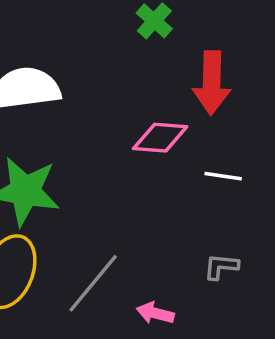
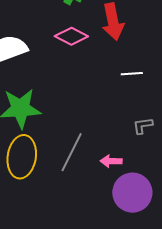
pink diamond: (160, 138) -> (71, 36), moved, turned 36

